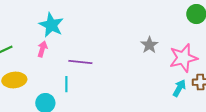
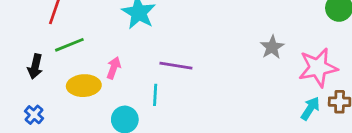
pink arrow: (42, 49) -> (114, 68), moved

